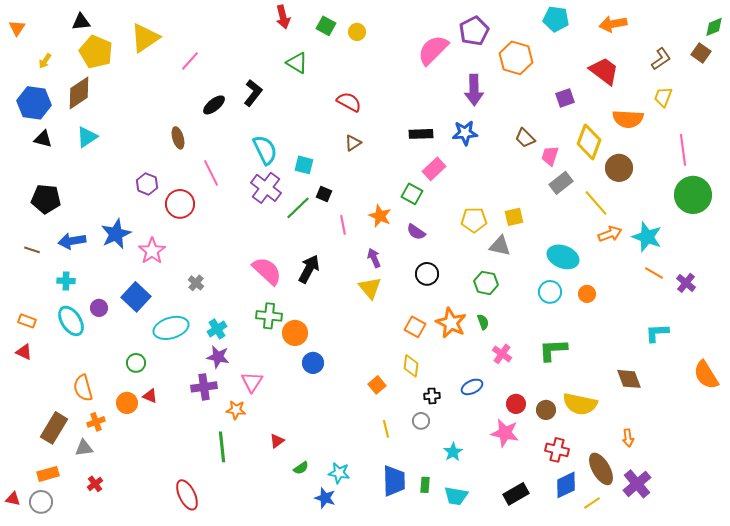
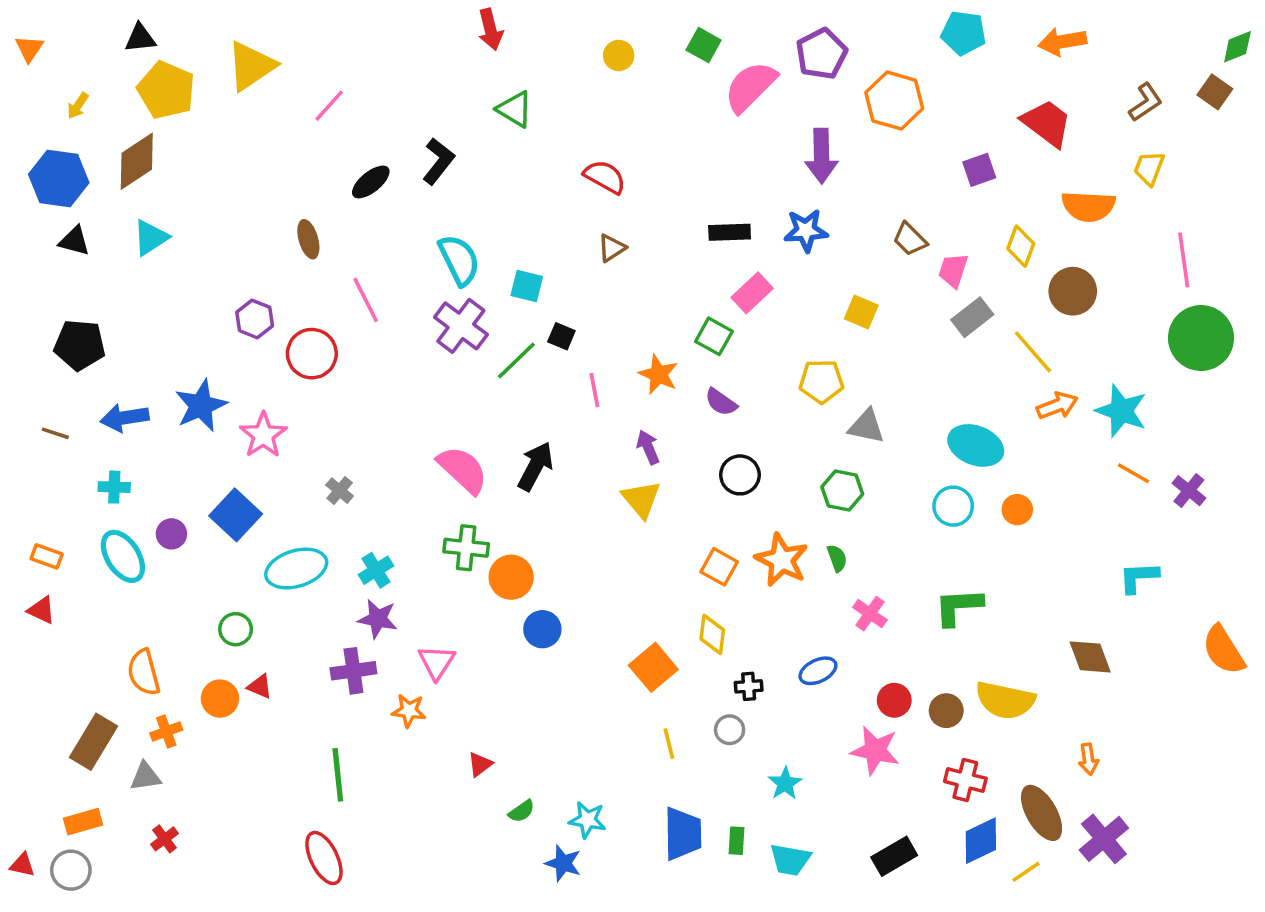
green square: (326, 26) -> (704, 45), moved
yellow diamond: (589, 142) -> (1021, 246), size x0.7
yellow square: (514, 217) -> (861, 312), moved, turned 36
orange square: (377, 385) -> (653, 667), size x1.5
green line: (222, 447) -> (338, 775), moved

